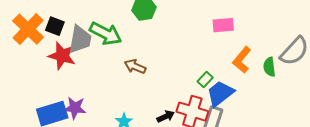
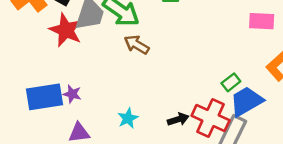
brown arrow: (135, 67) -> (137, 45), moved
purple star: (75, 108) -> (72, 94), size x0.7

